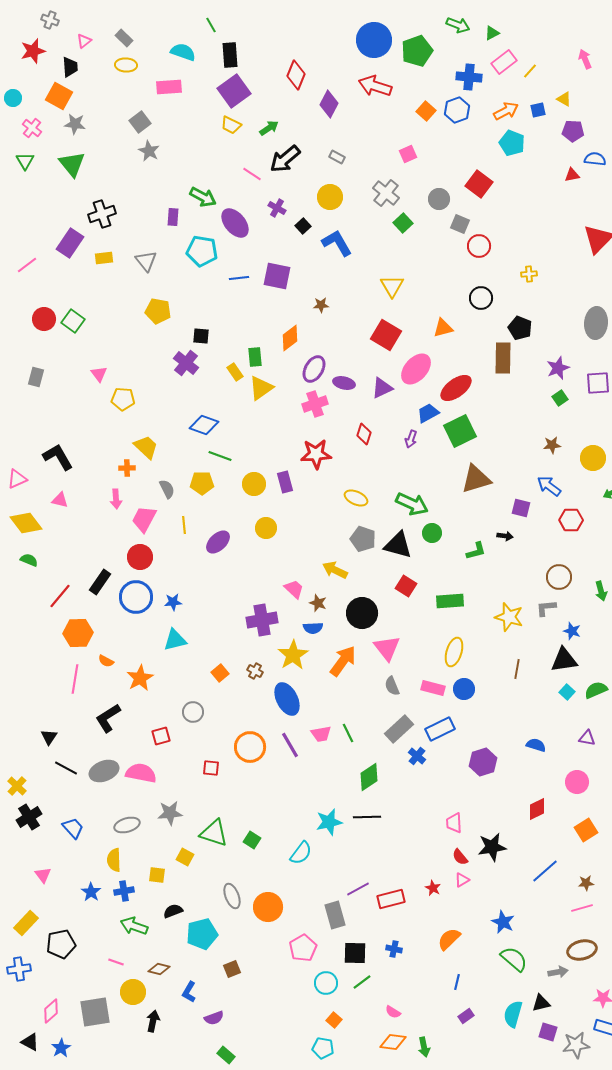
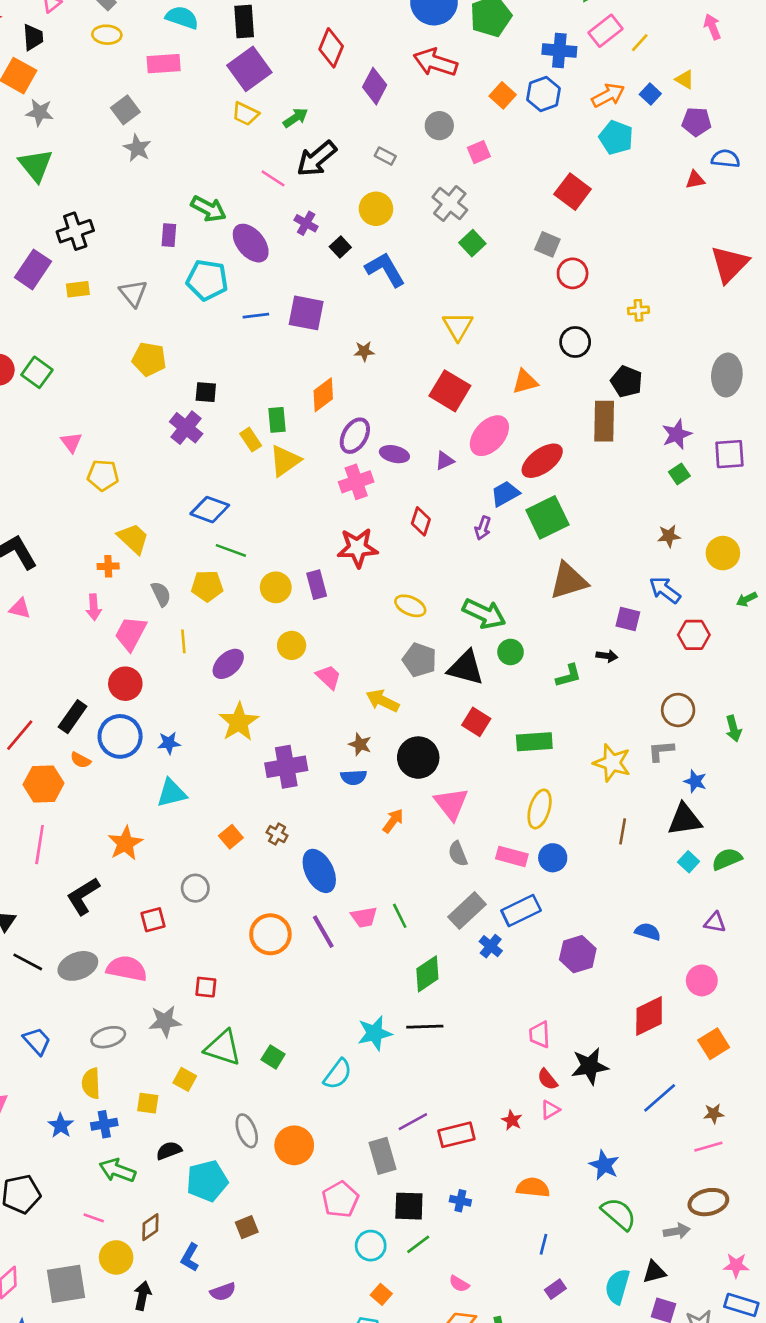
blue square: (538, 110) -> (650, 94), turned -35
gray circle: (439, 199) -> (439, 126), moved
purple triangle: (382, 388) -> (445, 461), size x0.7
pink trapezoid: (294, 589) -> (328, 677), moved
yellow star: (293, 655) -> (239, 722), moved
orange semicircle: (106, 661) -> (80, 760), moved
orange arrow: (343, 661) -> (393, 821), size x0.6
red square: (211, 768) -> (206, 987), moved
red diamond: (537, 809) -> (649, 1016), size x1.4
orange semicircle: (449, 939) -> (533, 1188), turned 50
brown diamond: (159, 969) -> (150, 1227), turned -50

